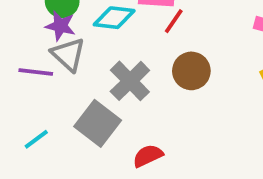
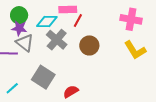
gray cross: (130, 81) -> (57, 40), moved

